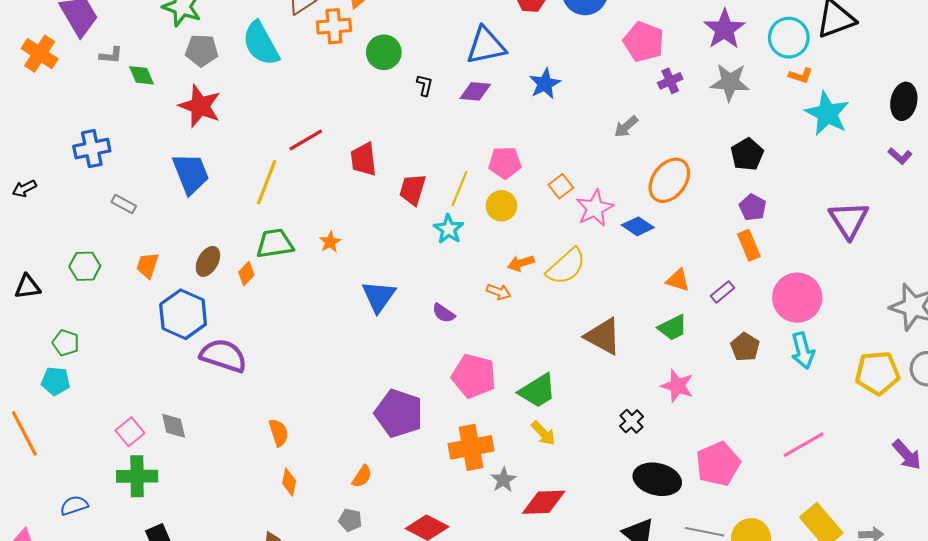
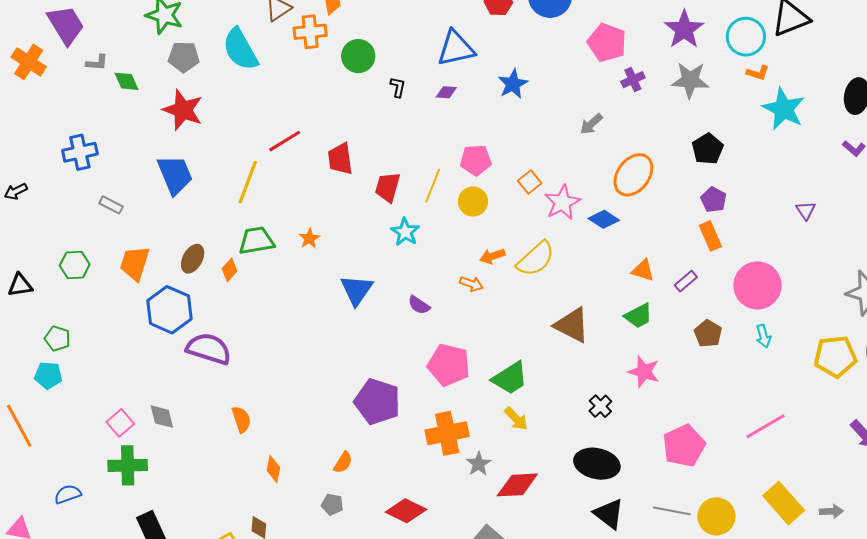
purple diamond: (475, 91) -> (446, 92), size x0.7
purple triangle: (849, 220) -> (806, 210), size x0.5
cyan star: (449, 229) -> (405, 232), moved
orange trapezoid: (147, 265) -> (135, 263), size x1.4
cyan arrow: (803, 351) -> (763, 336), size x0.7
orange semicircle: (279, 433) -> (241, 419), moved
black ellipse: (657, 479) -> (597, 464), moved

